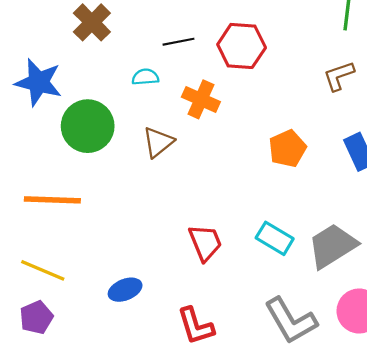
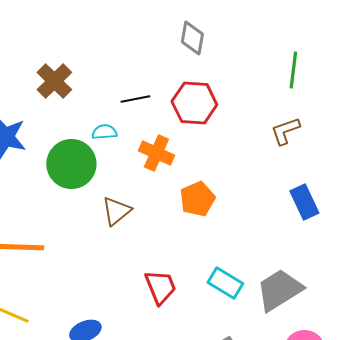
green circle: (88, 126) -> (71, 164), moved
brown triangle: (158, 142) -> (116, 211), moved
orange pentagon: (287, 149) -> (197, 199), moved

